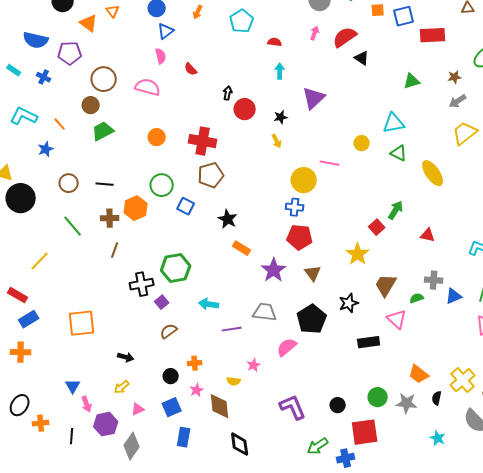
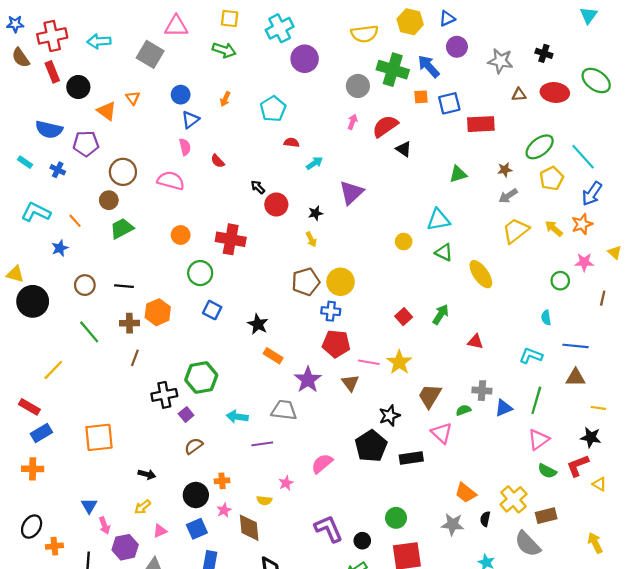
red semicircle: (275, 42) -> (292, 143), moved
cyan arrow: (280, 71) -> (314, 163), turned 56
black arrow: (228, 93) -> (258, 187), turned -56
pink line: (330, 163) -> (369, 362), moved
brown pentagon: (211, 175) -> (306, 282), moved
green circle: (162, 185) -> (200, 273), moved
red square: (377, 227) -> (404, 317), moved
gray trapezoid: (265, 312) -> (284, 410), moved
black pentagon: (312, 319) -> (371, 446), moved
black circle: (171, 376) -> (196, 495), size x1.5
green circle: (378, 397) -> (396, 518), moved
black circle: (338, 405) -> (362, 541), moved

